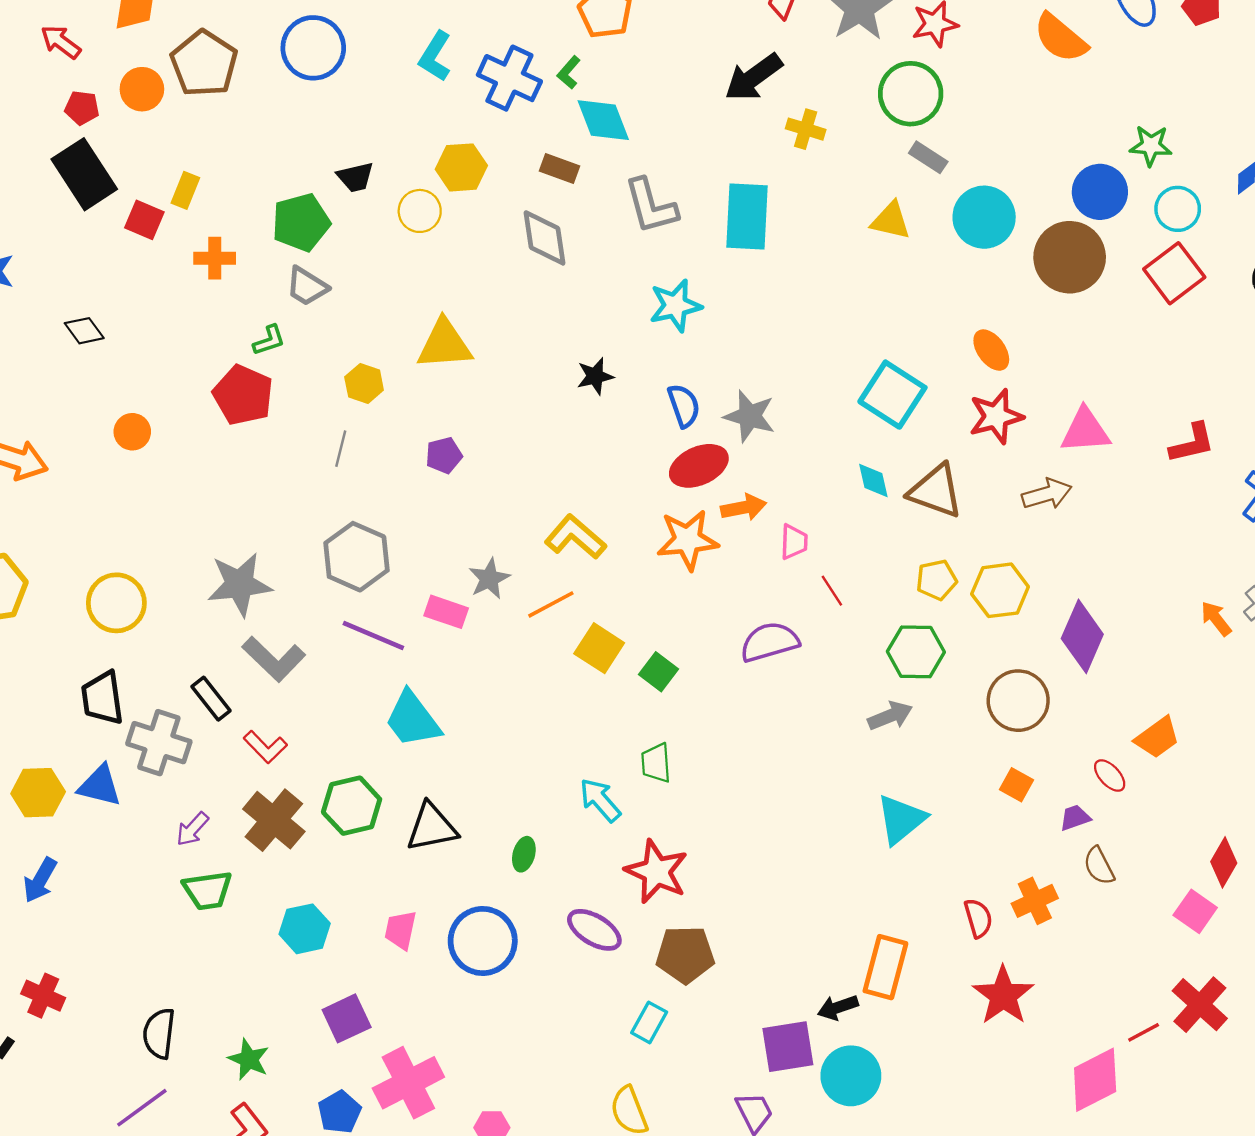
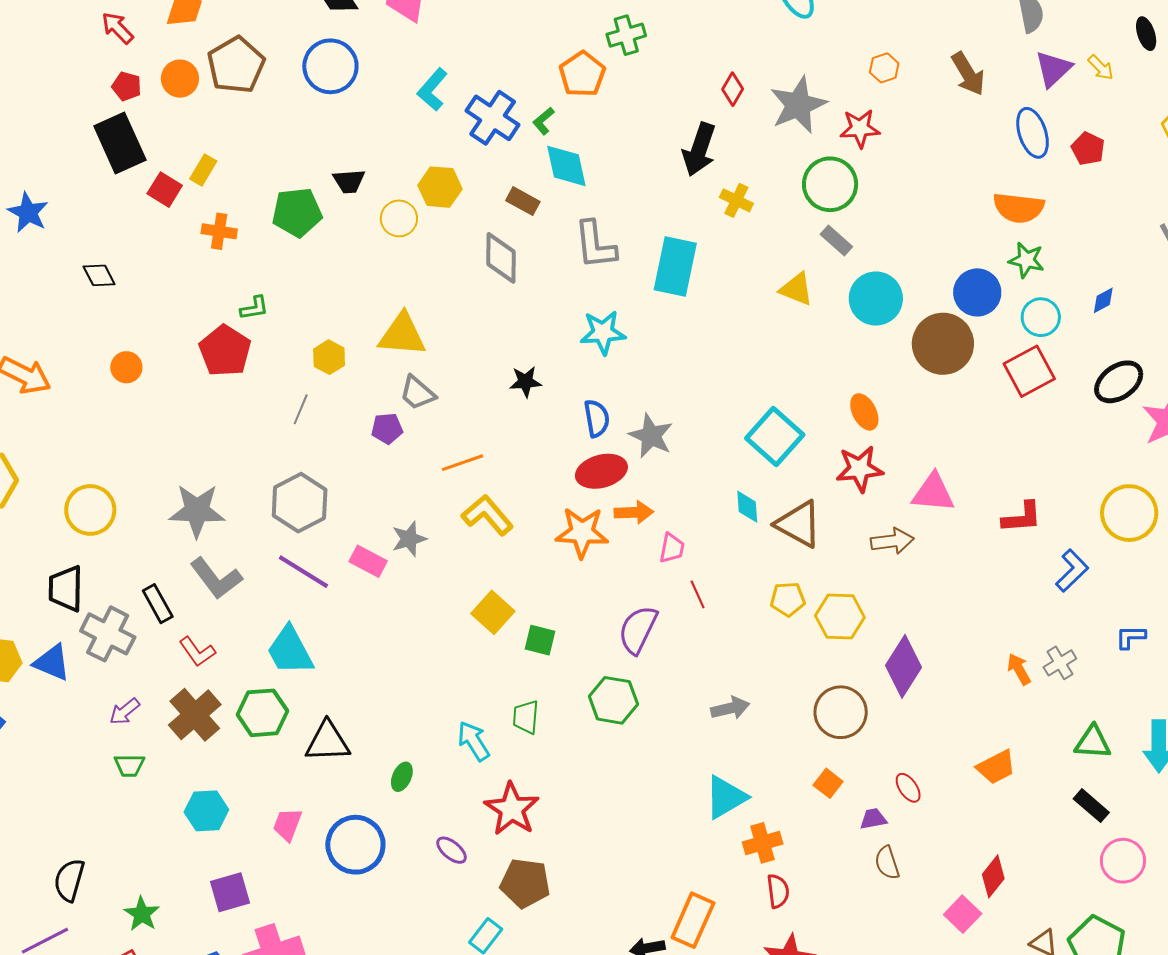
orange semicircle: (1060, 38) -> (1019, 208), moved, turned -42
black arrow: (754, 77) -> (699, 150), turned -44
gray trapezoid: (307, 286) -> (417, 393), moved
orange line: (551, 604) -> (462, 463), moved
purple semicircle: (770, 642) -> (638, 630), turned -57
green hexagon: (916, 652) -> (613, 700), moved
green square: (659, 672) -> (540, 640), turned -32
cyan trapezoid: (413, 719) -> (290, 651), moved
orange trapezoid: (1157, 738) -> (996, 767), moved
green trapezoid: (208, 890) -> (129, 765), size x0.7
orange cross: (1035, 901) -> (763, 843), moved
purple ellipse: (594, 930) -> (452, 850), size x0.7

